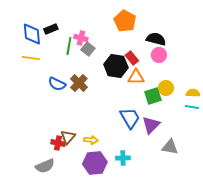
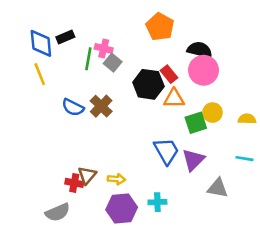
pink circle: (159, 55) -> (204, 70), size x1.5
yellow line: (31, 58) -> (40, 74), turned 60
cyan line: (192, 107) -> (244, 159), moved

